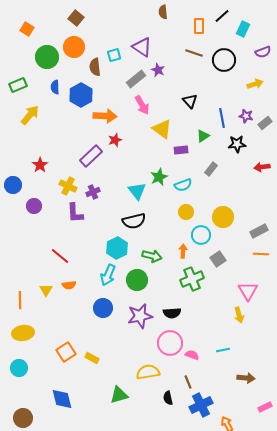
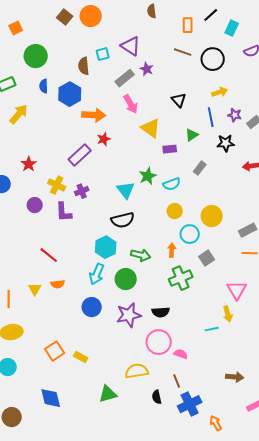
orange square: (27, 29) -> (16, 28), turned 32
orange circle: (74, 47) -> (91, 16), moved
yellow arrow: (255, 84) -> (220, 92), moved
purple circle: (34, 206) -> (35, 205), moved
cyan line: (223, 350) -> (212, 329), moved

